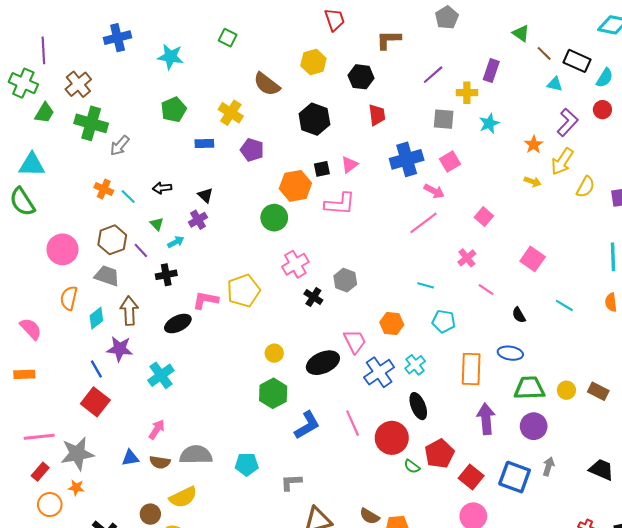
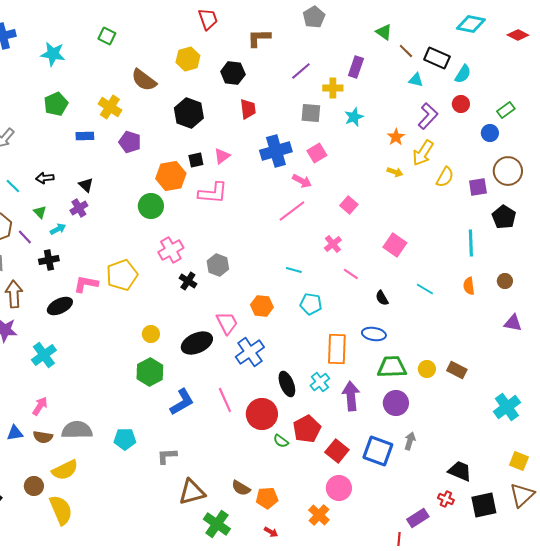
cyan cross: (415, 365) -> (320, 382), moved
black trapezoid: (601, 470) -> (460, 471), moved

